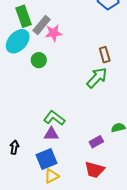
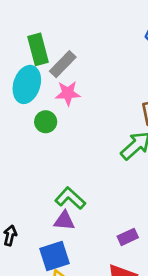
pink star: (54, 33) -> (68, 93), moved
cyan ellipse: (18, 41) -> (27, 84), turned -30
green circle: (39, 60) -> (46, 122), moved

